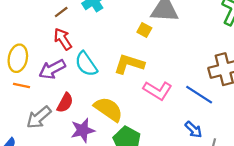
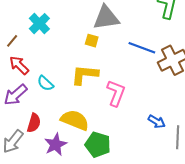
cyan semicircle: (86, 64) -> (45, 83), size x0.7
pink L-shape: (158, 90) -> (116, 93), turned -88
blue line: (199, 95) -> (142, 48), moved

